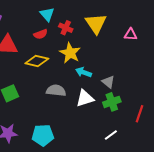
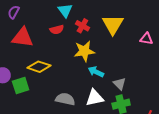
yellow star: (70, 53) -> (84, 51), turned 30
yellow diamond: (37, 61) -> (39, 67), moved
gray semicircle: (56, 91) -> (65, 99), moved

